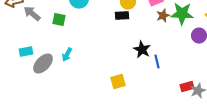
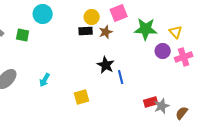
brown star: (163, 16) -> (106, 32), moved
cyan arrow: (67, 55) -> (45, 80), moved

